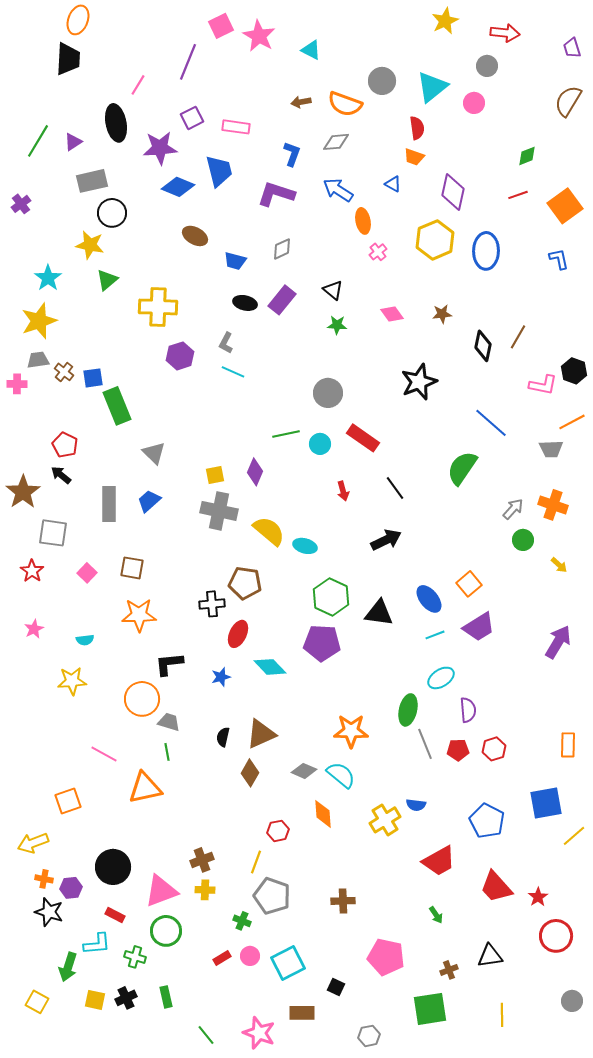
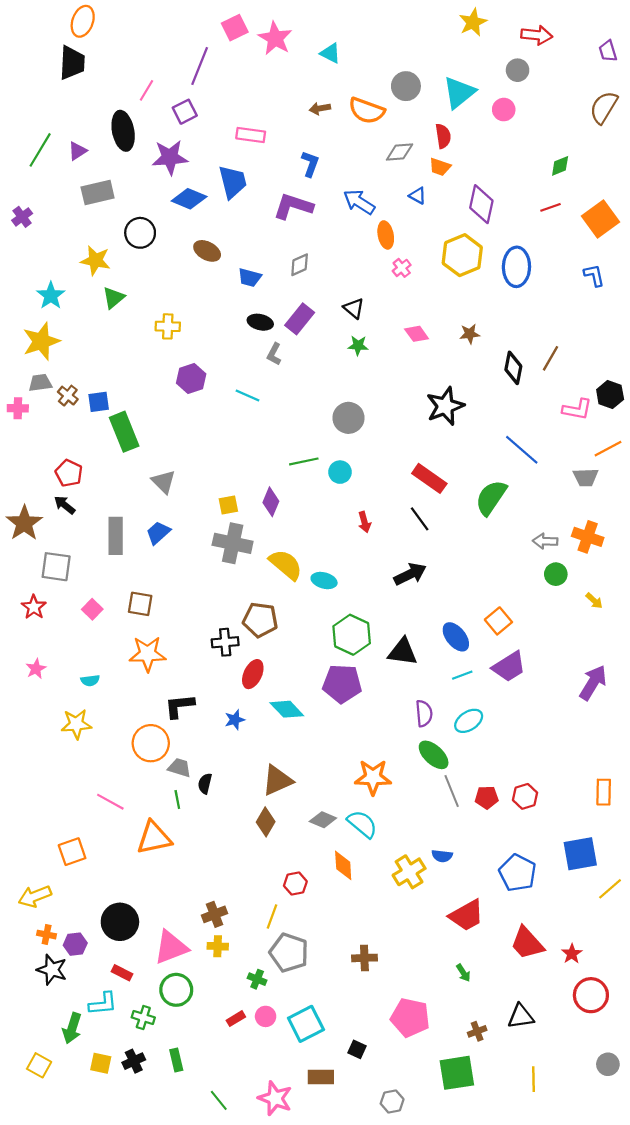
purple square: (192, 118) -> (185, 112), moved
gray diamond: (336, 142) -> (400, 152), moved
black circle: (112, 213) -> (140, 233), moved
yellow cross: (158, 307) -> (168, 326), size x0.6
gray L-shape: (226, 343) -> (274, 354), moved
red rectangle: (363, 438) -> (429, 478), moved
gray arrow: (513, 509) -> (545, 541), turned -130
green ellipse: (408, 710) -> (434, 755), turned -60
purple semicircle: (468, 710) -> (424, 713), moved
black semicircle: (223, 737) -> (205, 784), moved

